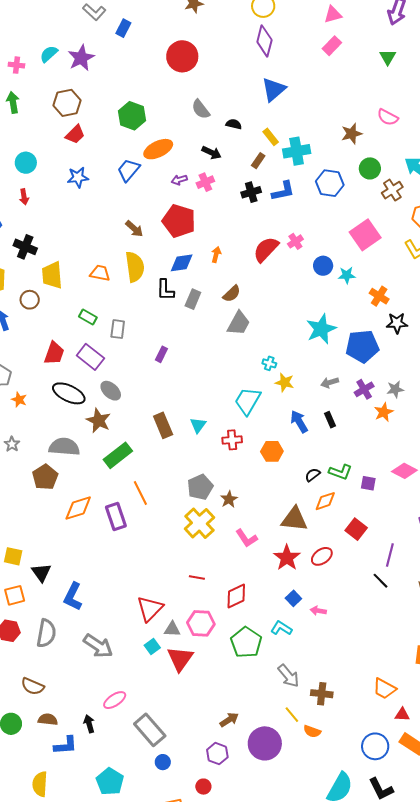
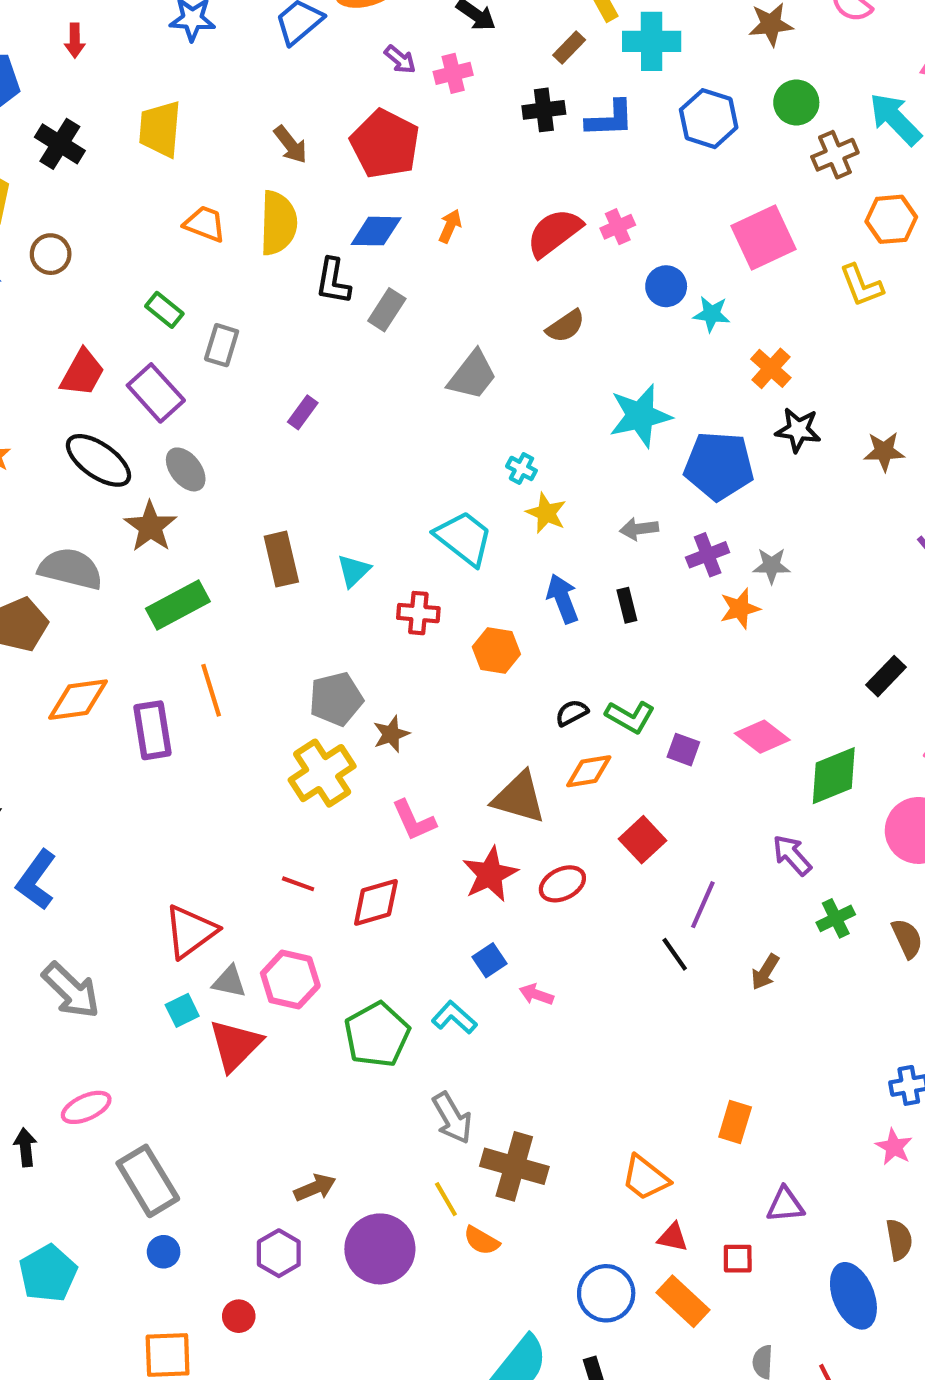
purple arrow: (179, 180) -> (400, 59), turned -133
yellow trapezoid: (52, 275) -> (160, 129), moved
brown semicircle: (232, 294) -> (566, 326), moved
cyan trapezoid: (248, 401) -> (464, 538), turned 88
red diamond: (236, 596) -> (376, 902), moved
brown cross: (322, 694) -> (514, 1166), size x1.4

